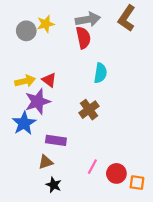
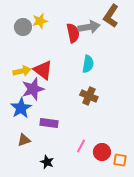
gray arrow: (88, 19) -> (89, 27), moved
red triangle: (49, 80) -> (43, 70), size x1.5
brown cross: (89, 110) -> (89, 96), moved, turned -30
brown triangle: (46, 162) -> (24, 140), moved

